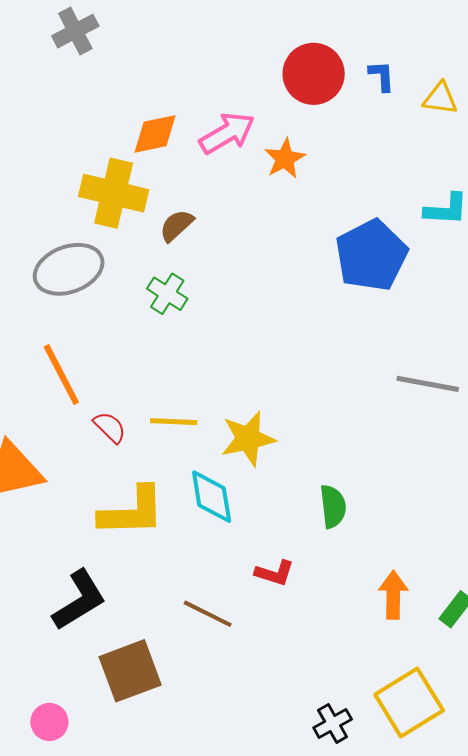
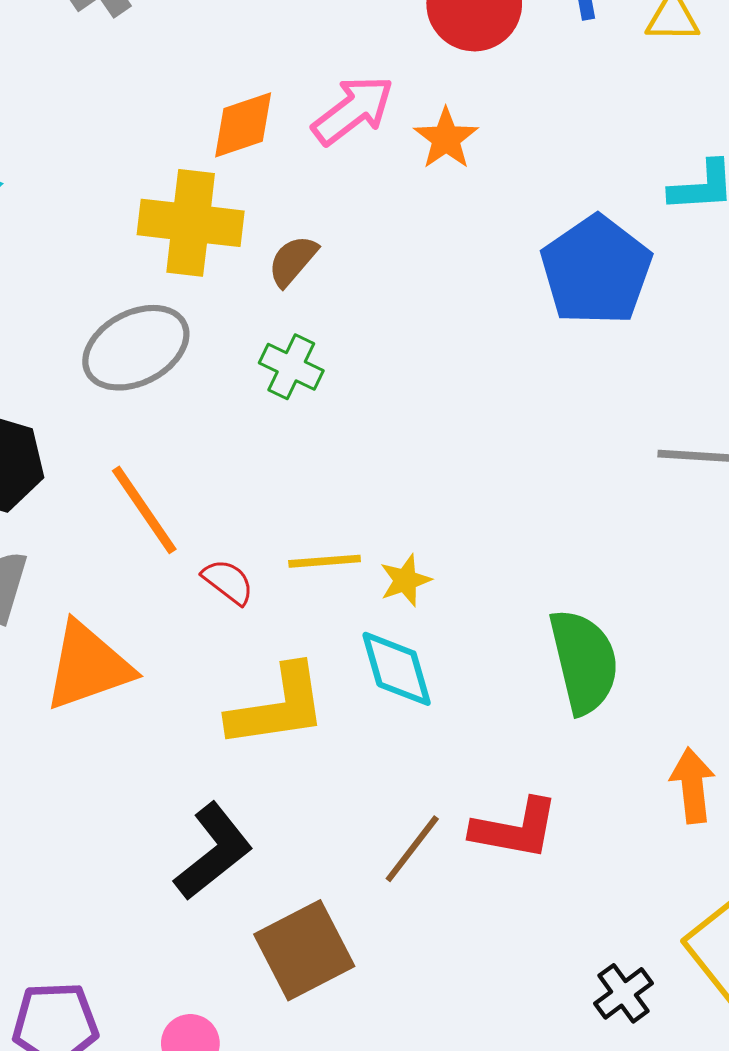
yellow star: (248, 439) -> (405, 580), moved, size x0.6
green semicircle: (333, 506) -> (584, 661), size x1.6
red L-shape: (275, 573) -> (515, 829), moved, size x1.5
brown line: (208, 614) -> (412, 849), turned -72

